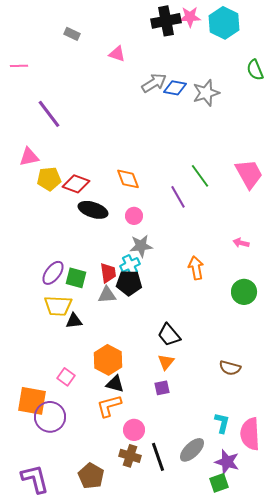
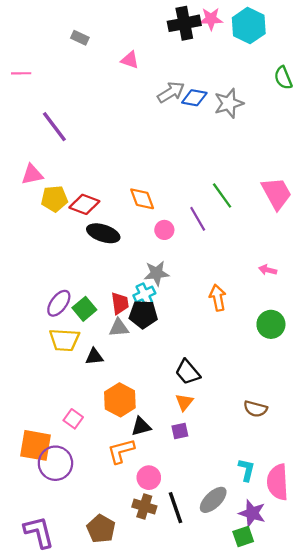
pink circle: (134, 216) -> (164, 230), moved
green square: (76, 278) -> (84, 309), turned 35
black triangle: (74, 321) -> (94, 357), moved
black triangle: (115, 384) -> (141, 427), moved, turned -30

